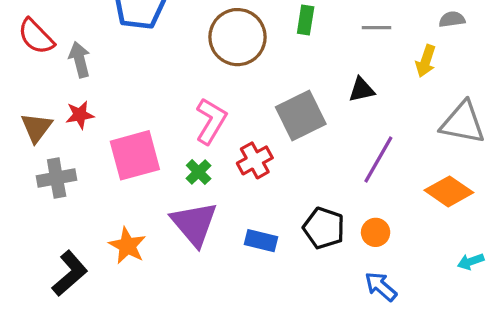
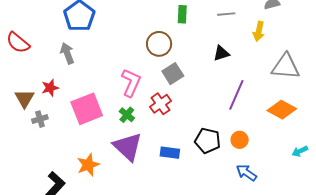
brown circle: (237, 37) -> (159, 44), moved, size x0.7
gray arrow: (80, 60) -> (67, 53), moved
gray square: (301, 116) -> (173, 74), moved, size x0.7
gray cross: (57, 178) -> (40, 119), moved, size x0.7
orange star: (127, 246) -> (88, 165), turned 30

